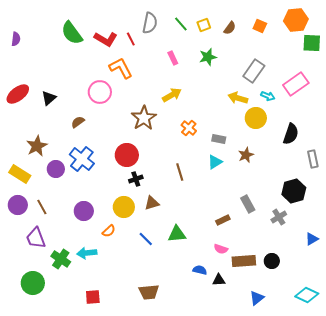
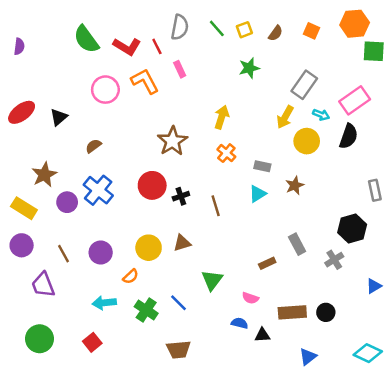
pink rectangle: (173, 58) -> (180, 69), moved
pink circle: (100, 92) -> (105, 90), moved
yellow arrow: (172, 95) -> (222, 117), moved, turned -42
yellow arrow: (238, 98) -> (285, 117), turned -78
black semicircle: (291, 134) -> (349, 136), moved
black cross: (136, 179) -> (181, 196), moved
brown line: (42, 207) -> (63, 254), moved
green triangle: (177, 234) -> (212, 280), turned -48
blue line: (146, 239) -> (178, 303), moved
pink semicircle: (221, 249) -> (250, 298), moved
green cross: (61, 259) -> (146, 310), moved
red square: (93, 297) -> (92, 342), moved, turned -35

